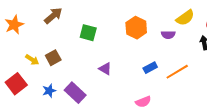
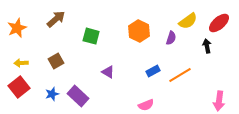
purple semicircle: (168, 35) -> (171, 38), turned -72
yellow arrow: (32, 60) -> (21, 63), moved, turned 144

